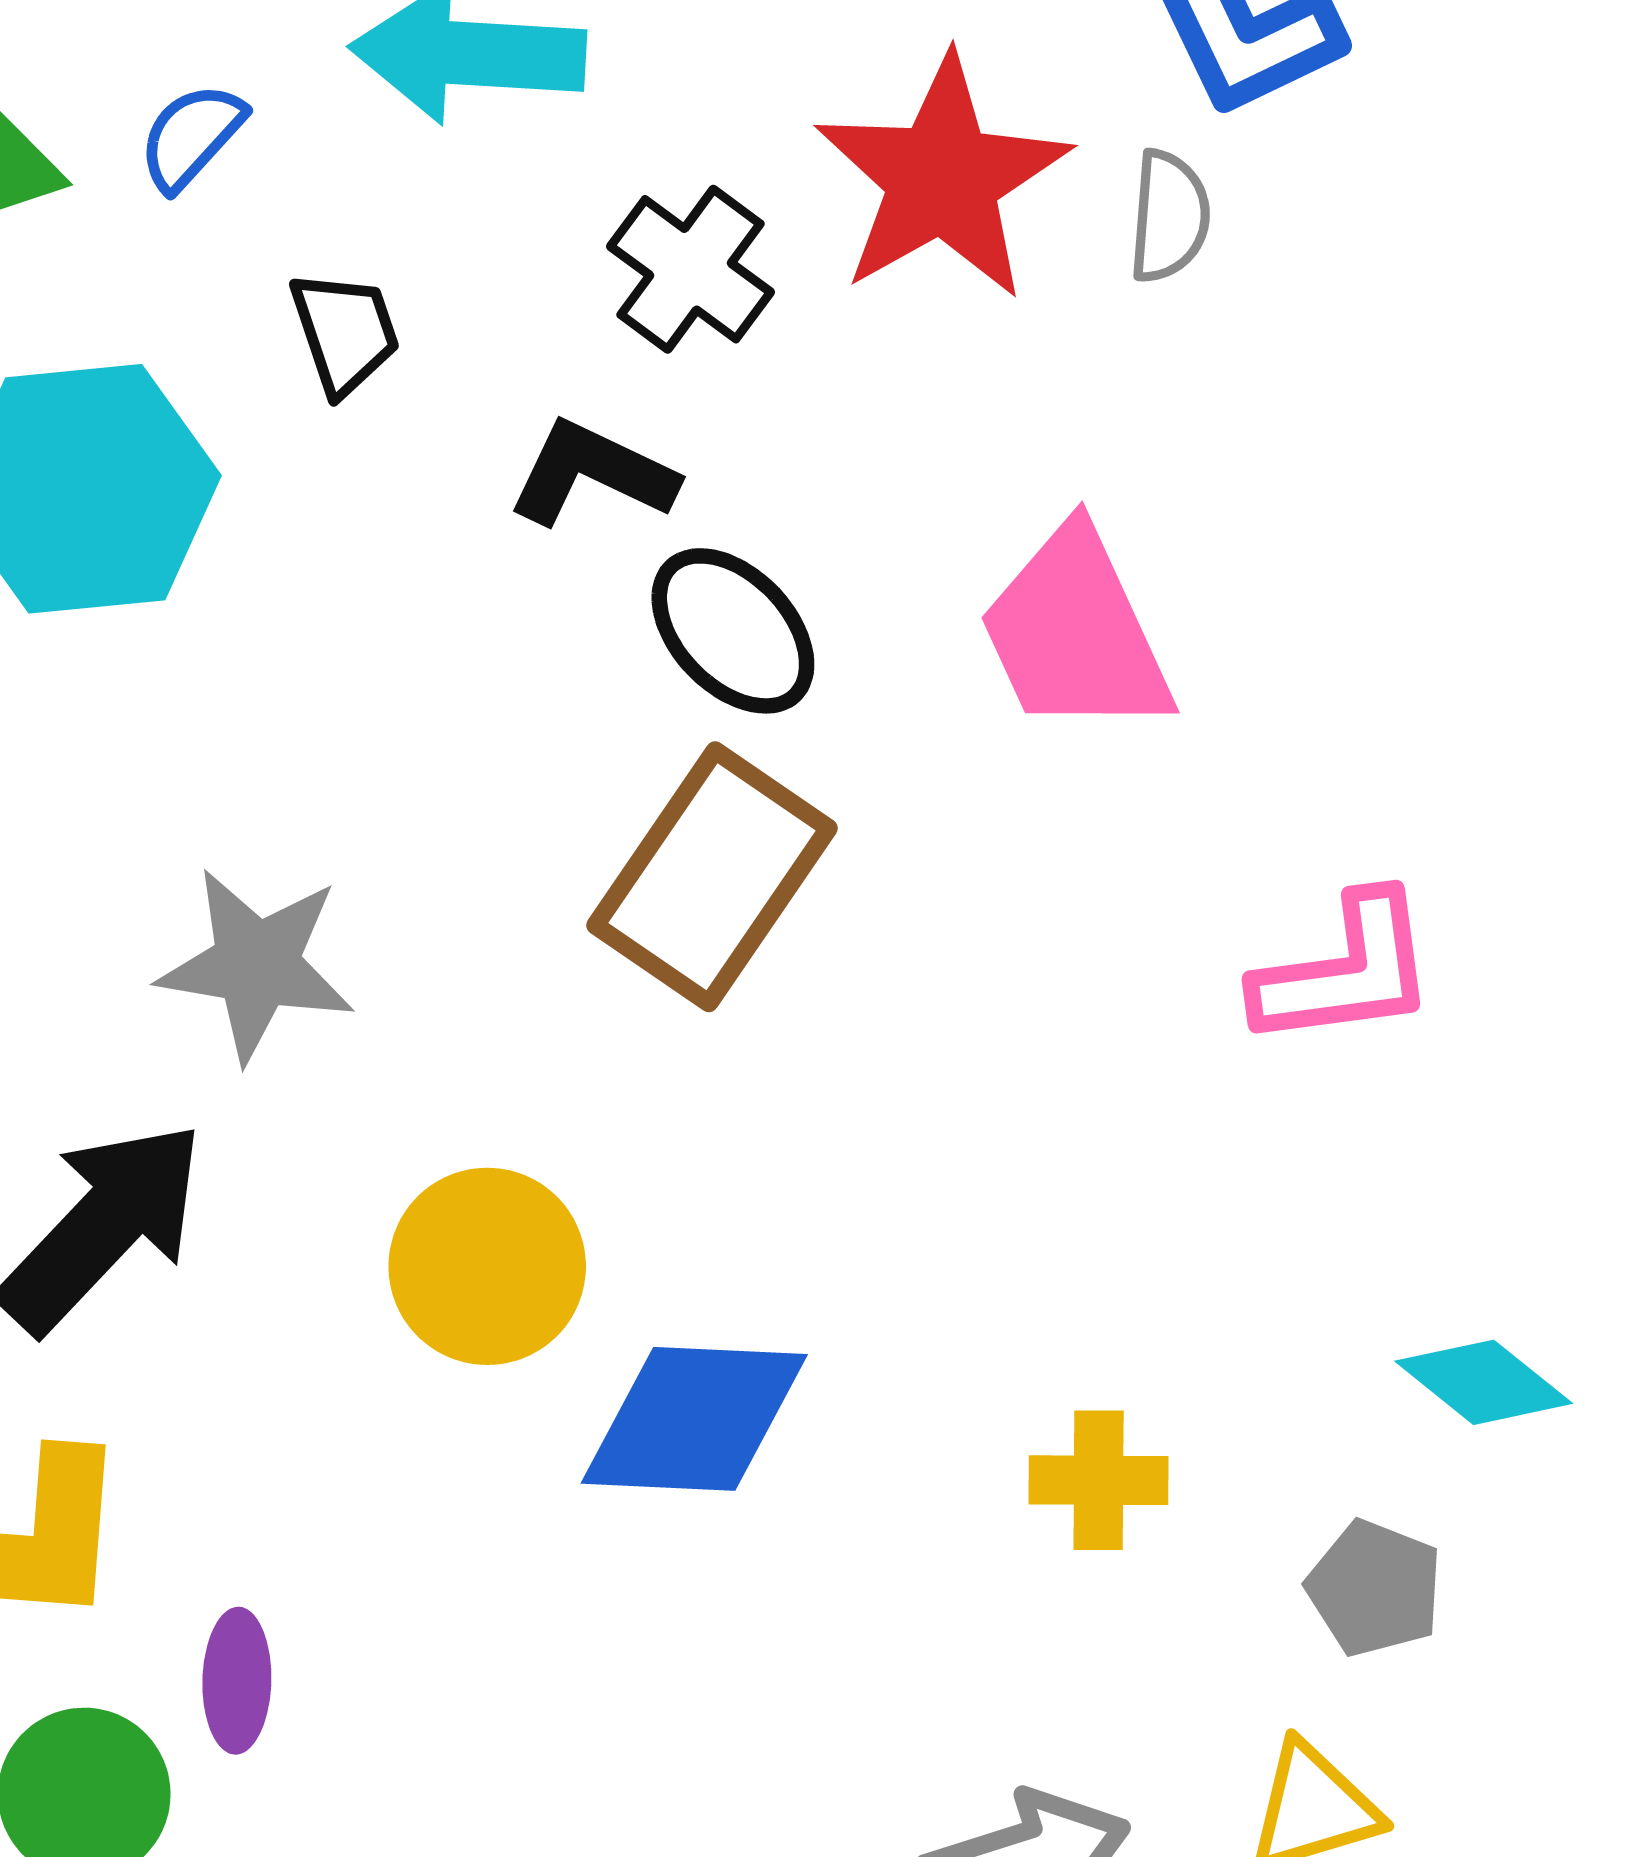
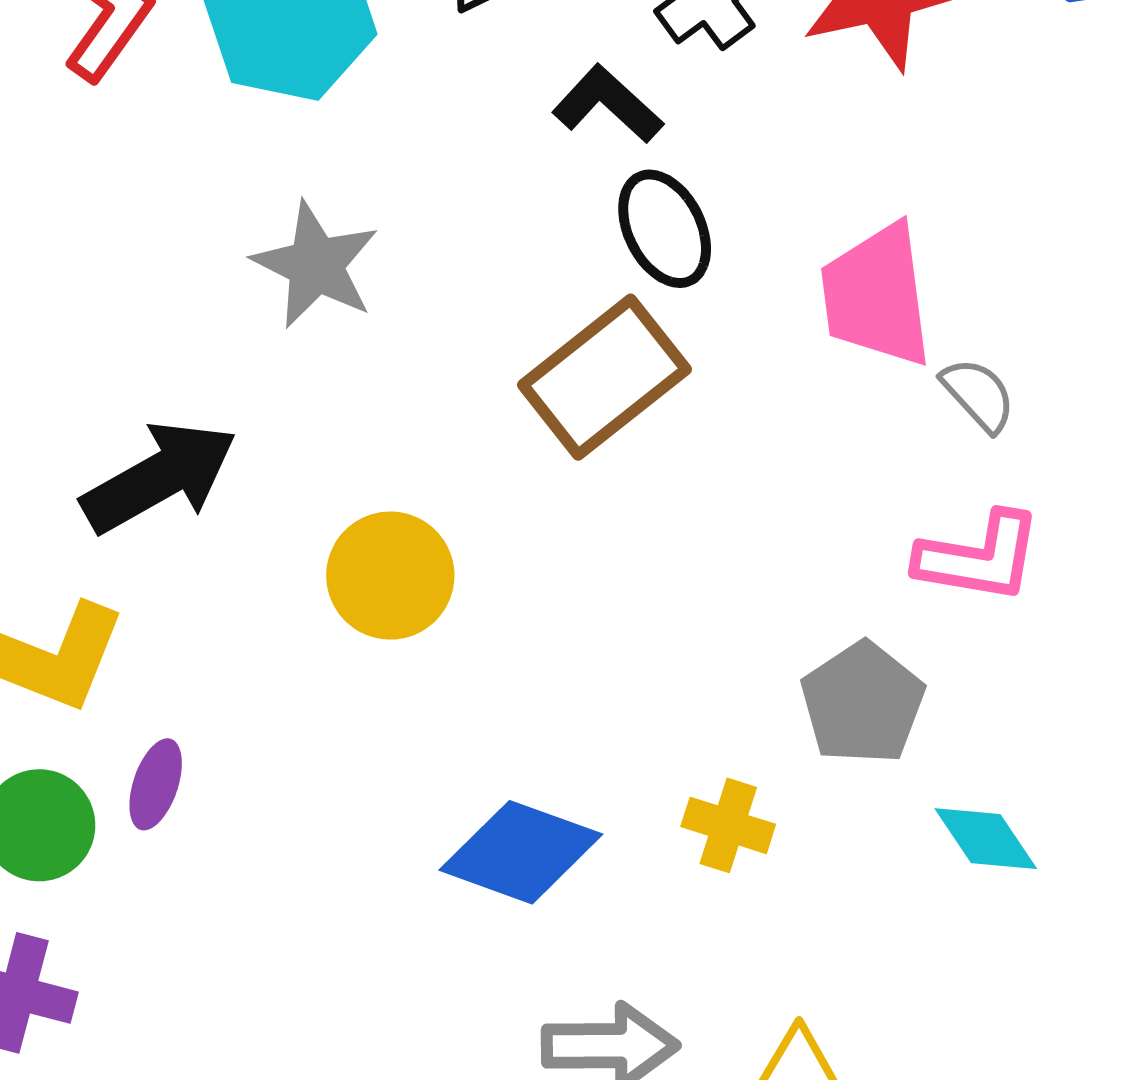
gray semicircle: (1169, 216) -> (978, 395), moved, turned -64
gray star: (256, 965) -> (316, 265), moved
blue diamond: (694, 1419) -> (521, 852), moved
gray pentagon: (1375, 1588) -> (863, 703), moved, size x1.4

